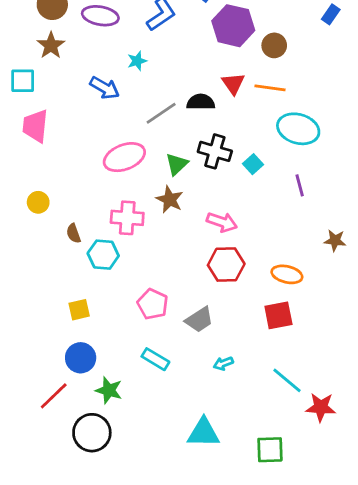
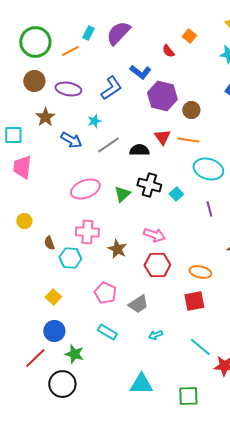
brown star: (51, 45) -> (45, 117), moved
gray line: (161, 113) -> (108, 145), moved
brown star: (170, 199) -> (117, 249), moved
yellow square: (79, 310) -> (53, 297), turned -35

